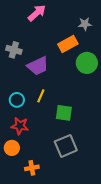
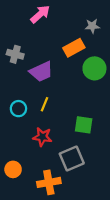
green square: (64, 113) -> (84, 125), moved
red star: (20, 126) -> (42, 137), moved
orange circle: (12, 148) -> (13, 169), moved
orange cross: (32, 168) -> (49, 182), moved, size x1.5

